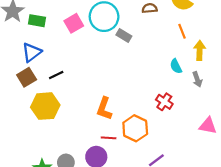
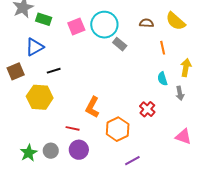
orange line: (182, 31) -> (163, 48), moved
brown square: (27, 77) -> (16, 71), moved
red line: (109, 138) -> (73, 128), moved

